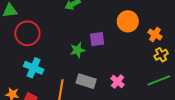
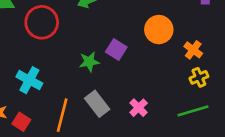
red circle: (27, 33) -> (42, 22), moved
purple square: (97, 39) -> (116, 49), turned 35
gray rectangle: (86, 81) -> (97, 104), turned 30

